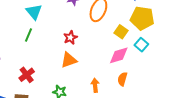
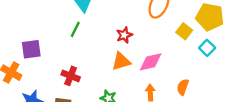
pink diamond: (119, 55) -> (151, 62), moved
red cross: (27, 75) -> (71, 76), turned -35

